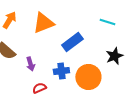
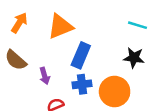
blue rectangle: (72, 42) -> (81, 55), moved, turned -30
black star: (114, 56) -> (134, 58), moved, turned 30

